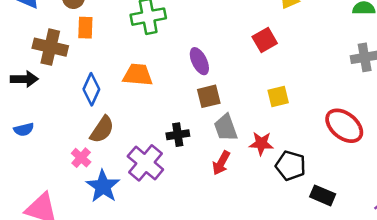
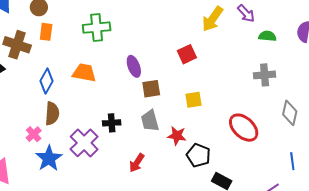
brown square: (209, 96) -> (151, 89), moved
brown semicircle: (102, 130) -> (52, 113), turned -35
red arrow: (221, 163) -> (137, 163), moved

